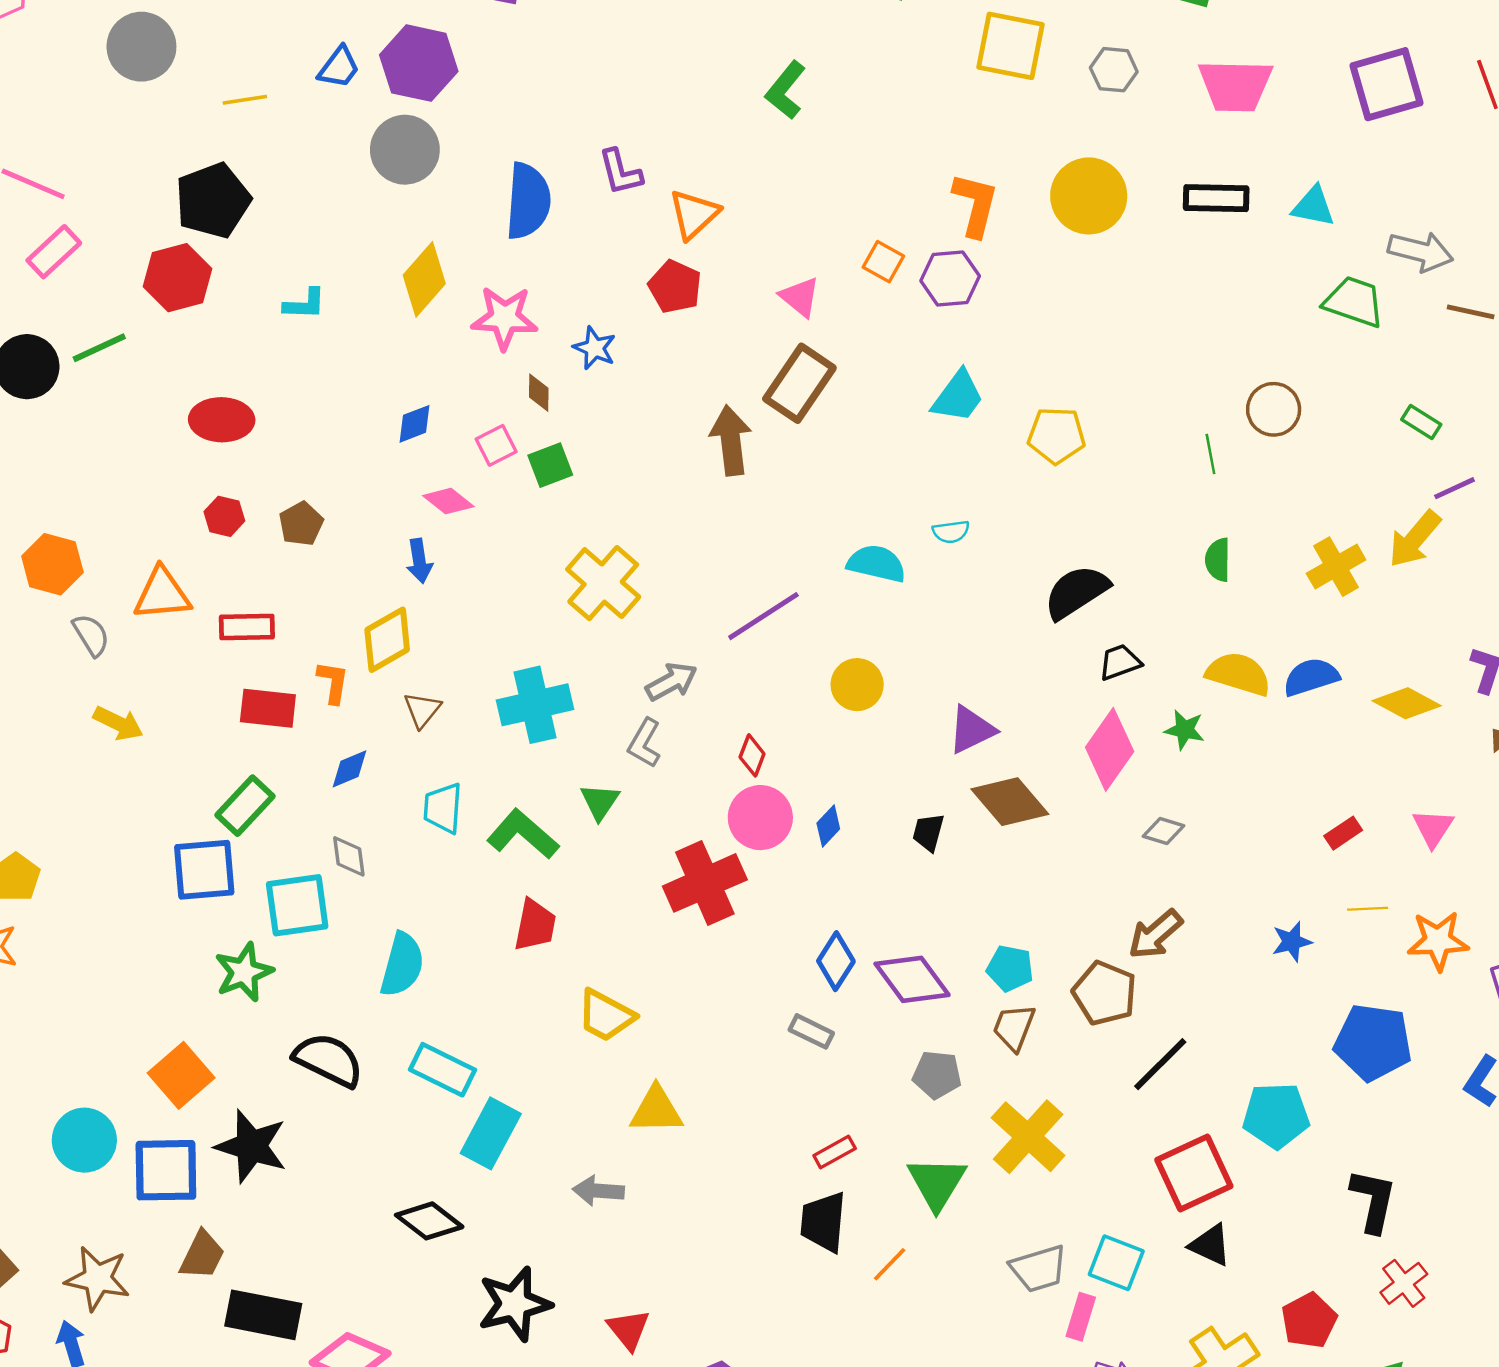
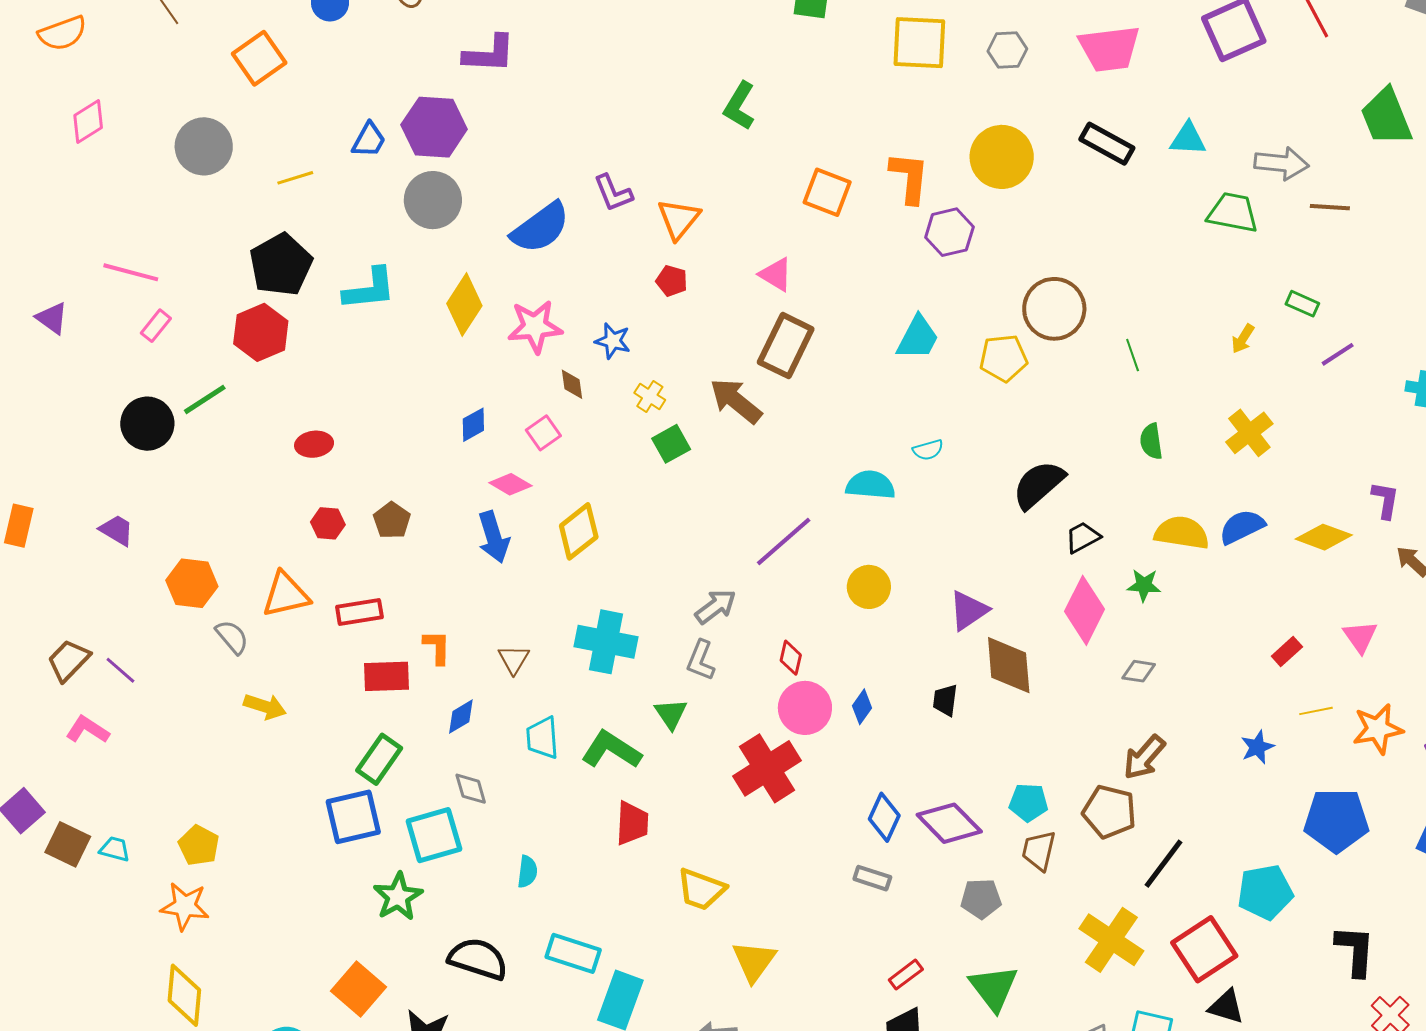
black rectangle: (1216, 198) -> (1107, 144), turned 36
blue semicircle: (528, 201) -> (540, 228), turned 58
pink rectangle: (54, 252) -> (156, 326), size x0.7
orange square: (883, 262) -> (827, 192), moved, size x1.4
purple hexagon: (950, 278) -> (949, 232), moved
red pentagon: (675, 287) -> (672, 281), size x0.7
cyan L-shape: (305, 304) -> (370, 289), moved, size x1.5
brown circle: (1274, 409) -> (1054, 309), moved, size x1.4
red ellipse: (222, 420) -> (314, 444), size x0.7
brown arrow: (731, 440) -> (736, 401), turned -36
green square: (550, 465) -> (671, 444), moved
yellow arrow: (1415, 539) -> (1243, 339), moved, size x0.6
blue arrow: (419, 561) -> (494, 537), size x1.4
yellow cross: (603, 583) -> (650, 396), moved, size x0.5
yellow diamond: (387, 640) -> (579, 531), moved
cyan cross: (535, 705) -> (606, 642), turned 32
brown diamond: (1010, 802) -> (1009, 665), turned 44
cyan semicircle: (402, 965) -> (527, 872), size x0.6
yellow triangle: (656, 1110) -> (754, 961), turned -45
yellow cross: (1028, 1137) -> (1111, 940), moved

